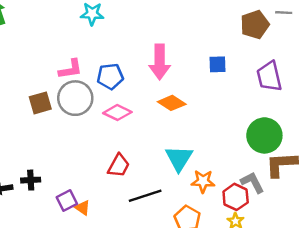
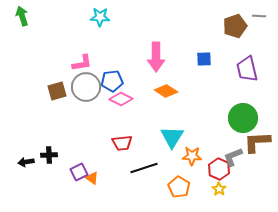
blue pentagon: (110, 76) -> (112, 81), moved
red trapezoid: (119, 166) -> (122, 143), turned 55
gray L-shape: (252, 182) -> (233, 157), turned -85

